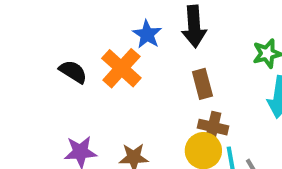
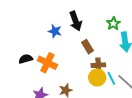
orange cross: (121, 68) -> (47, 63), moved
black semicircle: (73, 72) -> (26, 59), turned -32

